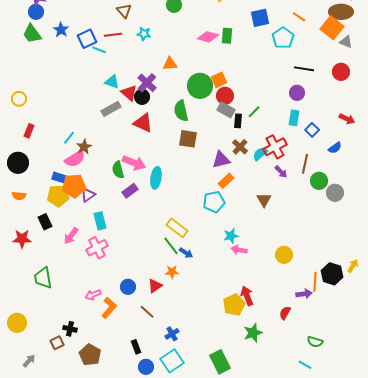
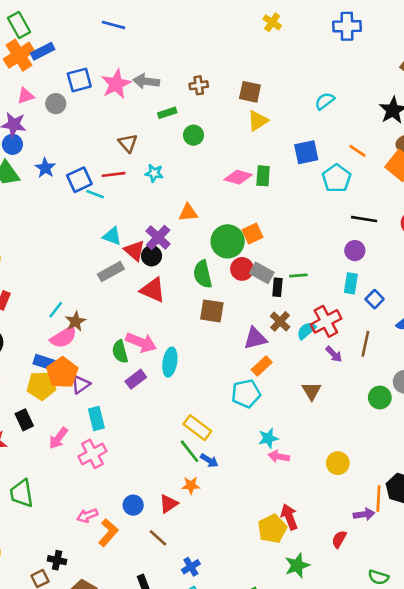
red circle: (225, 96) -> (242, 269), moved
green line: (254, 112) -> (298, 276), turned 40
green circle: (319, 181) -> (380, 398), moved
orange pentagon: (74, 186) -> (62, 373), turned -30

